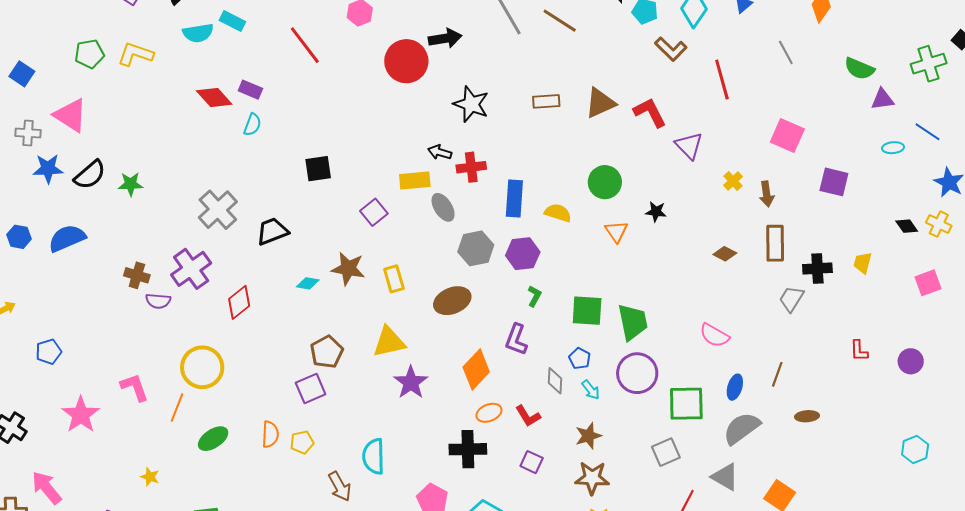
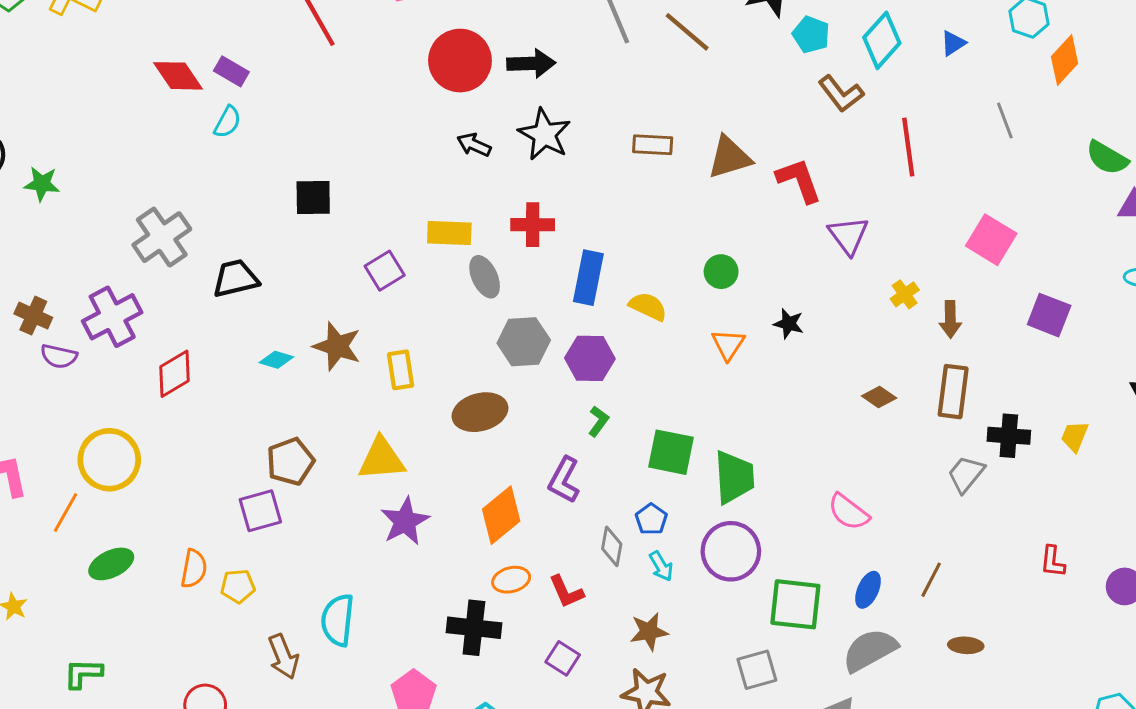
black arrow: (445, 38) -> (531, 63), moved
black arrow: (440, 152) -> (474, 145), moved
green circle: (605, 182) -> (721, 272), size x0.7

